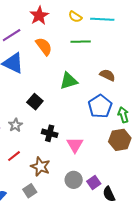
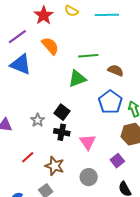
yellow semicircle: (75, 17) -> (71, 11), moved
green line: (81, 42) -> (88, 56), moved
black square: (35, 102) -> (62, 112), moved
gray star: (15, 125) -> (38, 120), moved
purple square: (94, 182) -> (117, 161), moved

